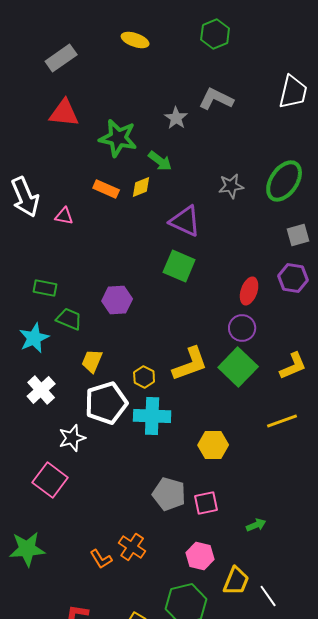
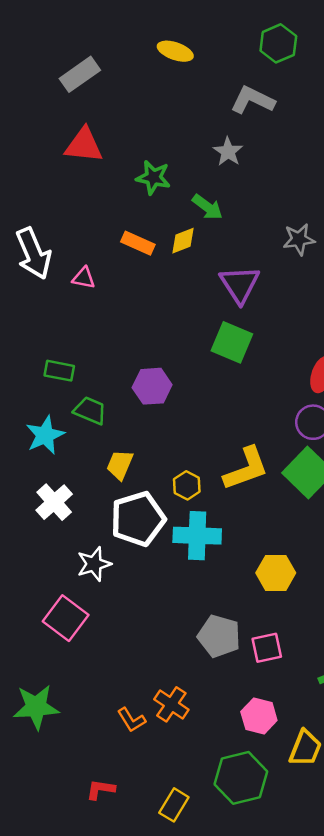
gray L-shape: (216, 99) -> (253, 100), moved
green star: (118, 138) -> (153, 177), size x0.7
purple triangle: (185, 221) -> (240, 284), turned 32

